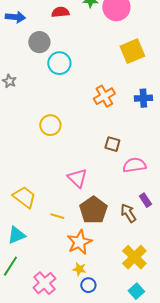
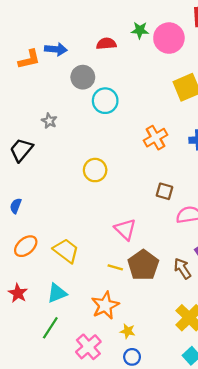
yellow line: (57, 216) -> (115, 267), moved
orange star: (79, 242) -> (105, 305), moved
blue circle: (88, 285) -> (132, 357), moved

